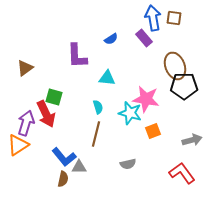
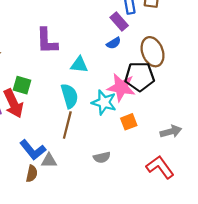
blue semicircle: (111, 39) -> (114, 43), moved
black pentagon: (184, 86) -> (140, 77), moved
cyan semicircle: (98, 107) -> (69, 96), size x1.6

